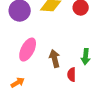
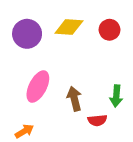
red semicircle: (72, 75) -> (97, 120), turned -96

